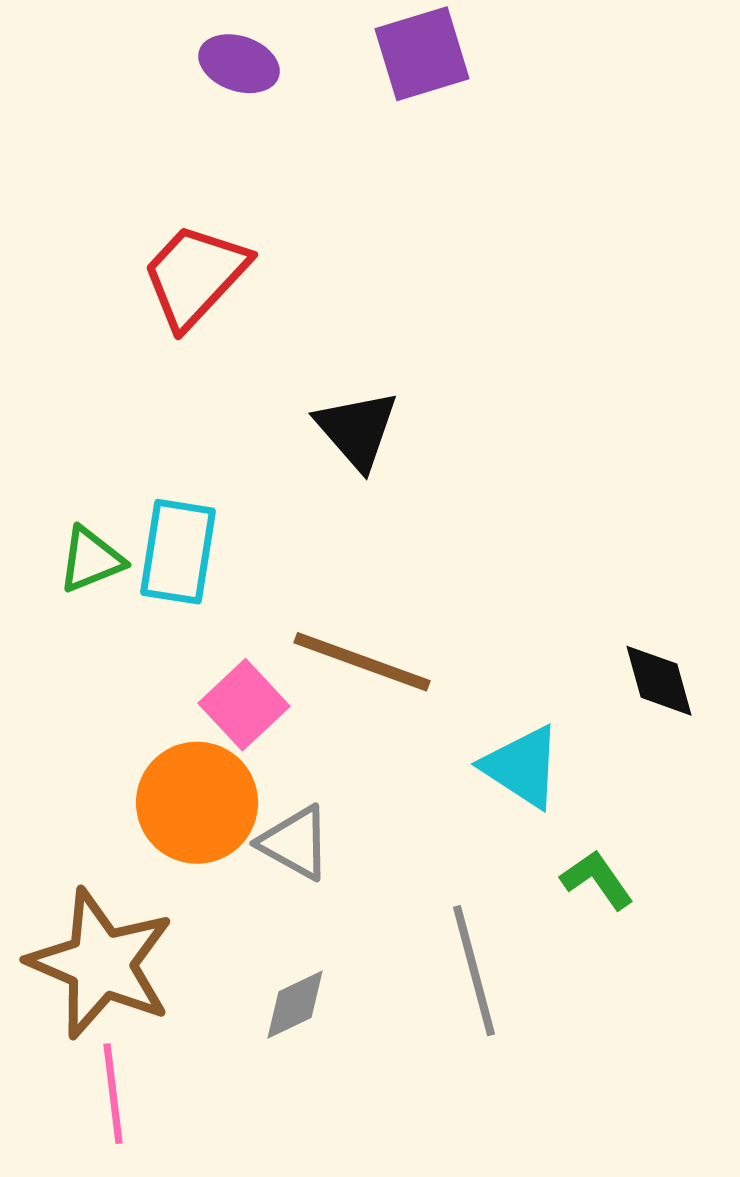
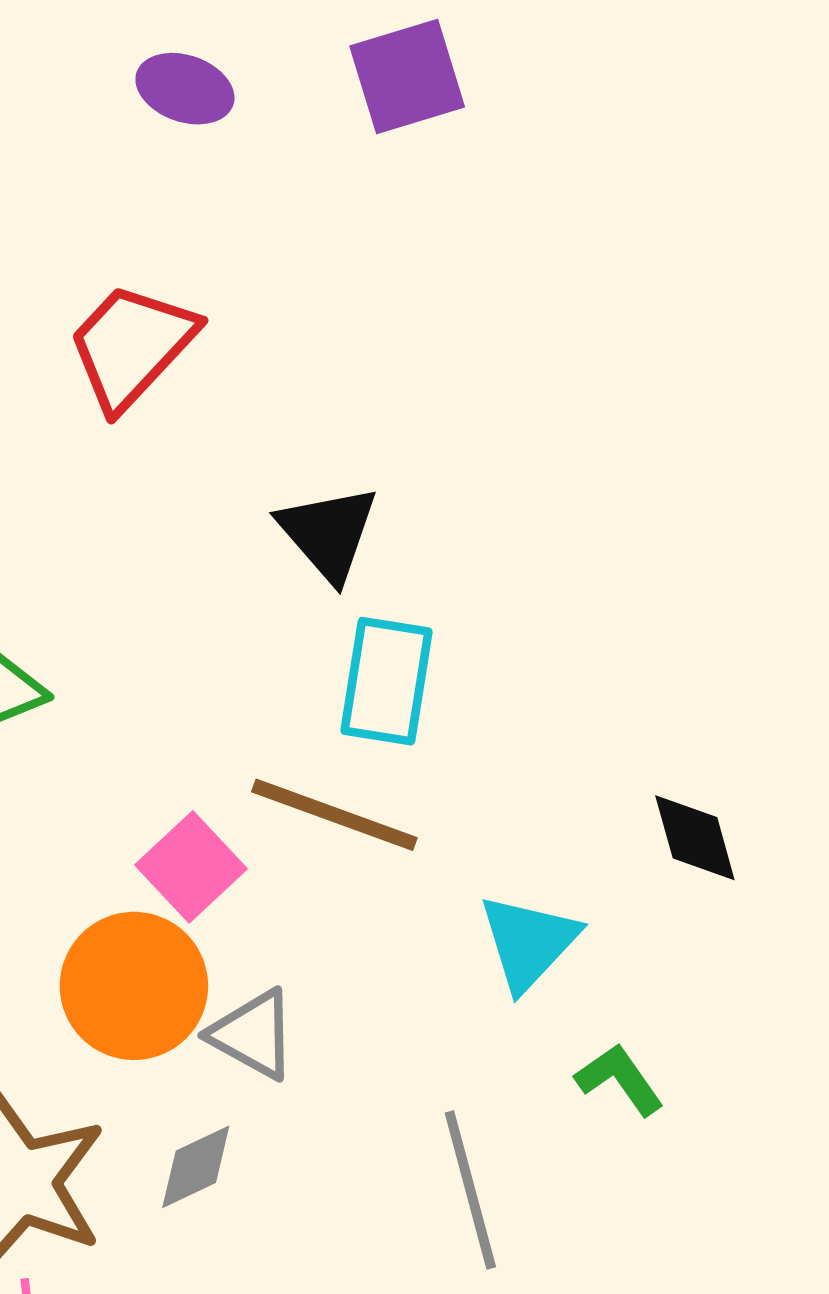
cyan rectangle: (178, 552) -> (386, 681), moved
cyan triangle: (522, 767) -> (529, 942), turned 40
gray diamond: (295, 1005) -> (196, 1167), moved

